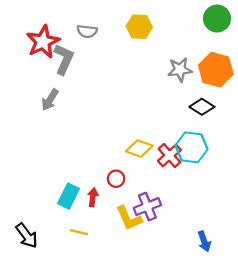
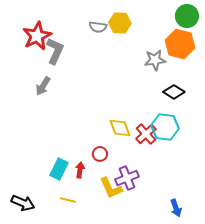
gray semicircle: (87, 31) -> (98, 27), moved
orange hexagon: (216, 70) -> (180, 44), moved
yellow diamond: (139, 149) -> (120, 128), turned 50
black arrow: (27, 236) -> (23, 203), turned -30

